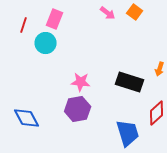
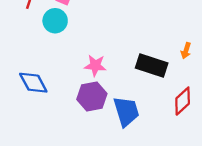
blue diamond: (27, 118) -> (33, 83), moved
blue trapezoid: (128, 133) -> (126, 111), moved

